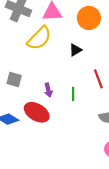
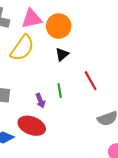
orange circle: (89, 18) -> (59, 26), moved
green line: (73, 94) -> (60, 91), moved

